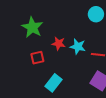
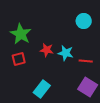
red square: (37, 58) -> (19, 59), moved

